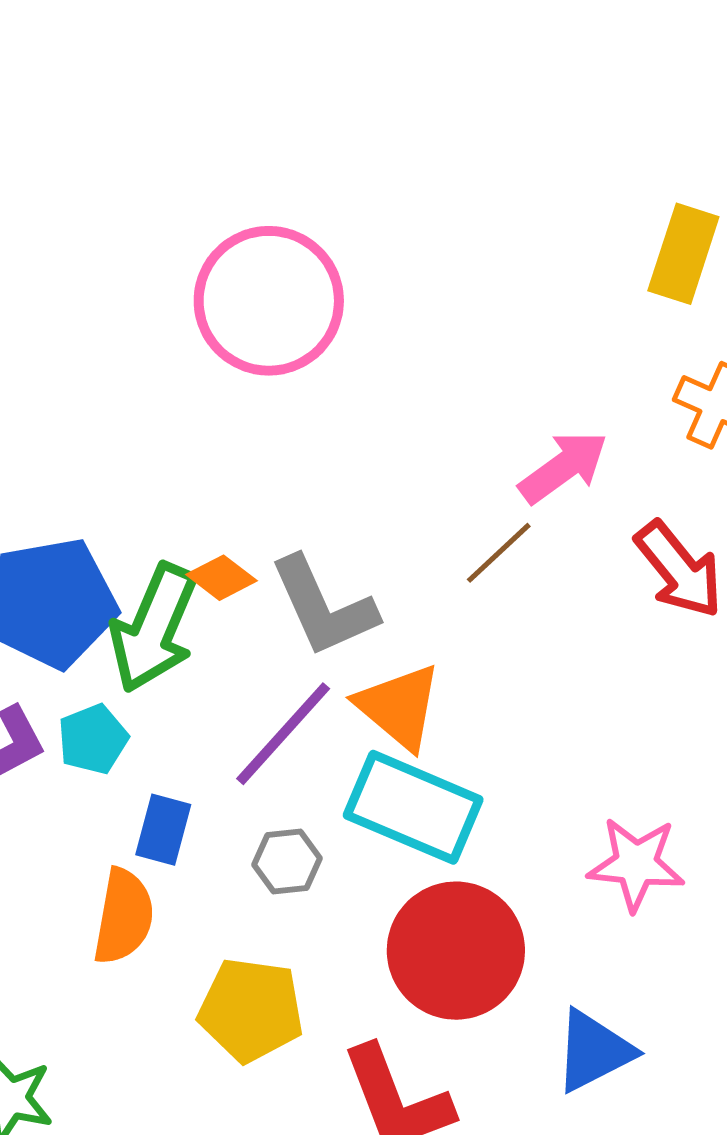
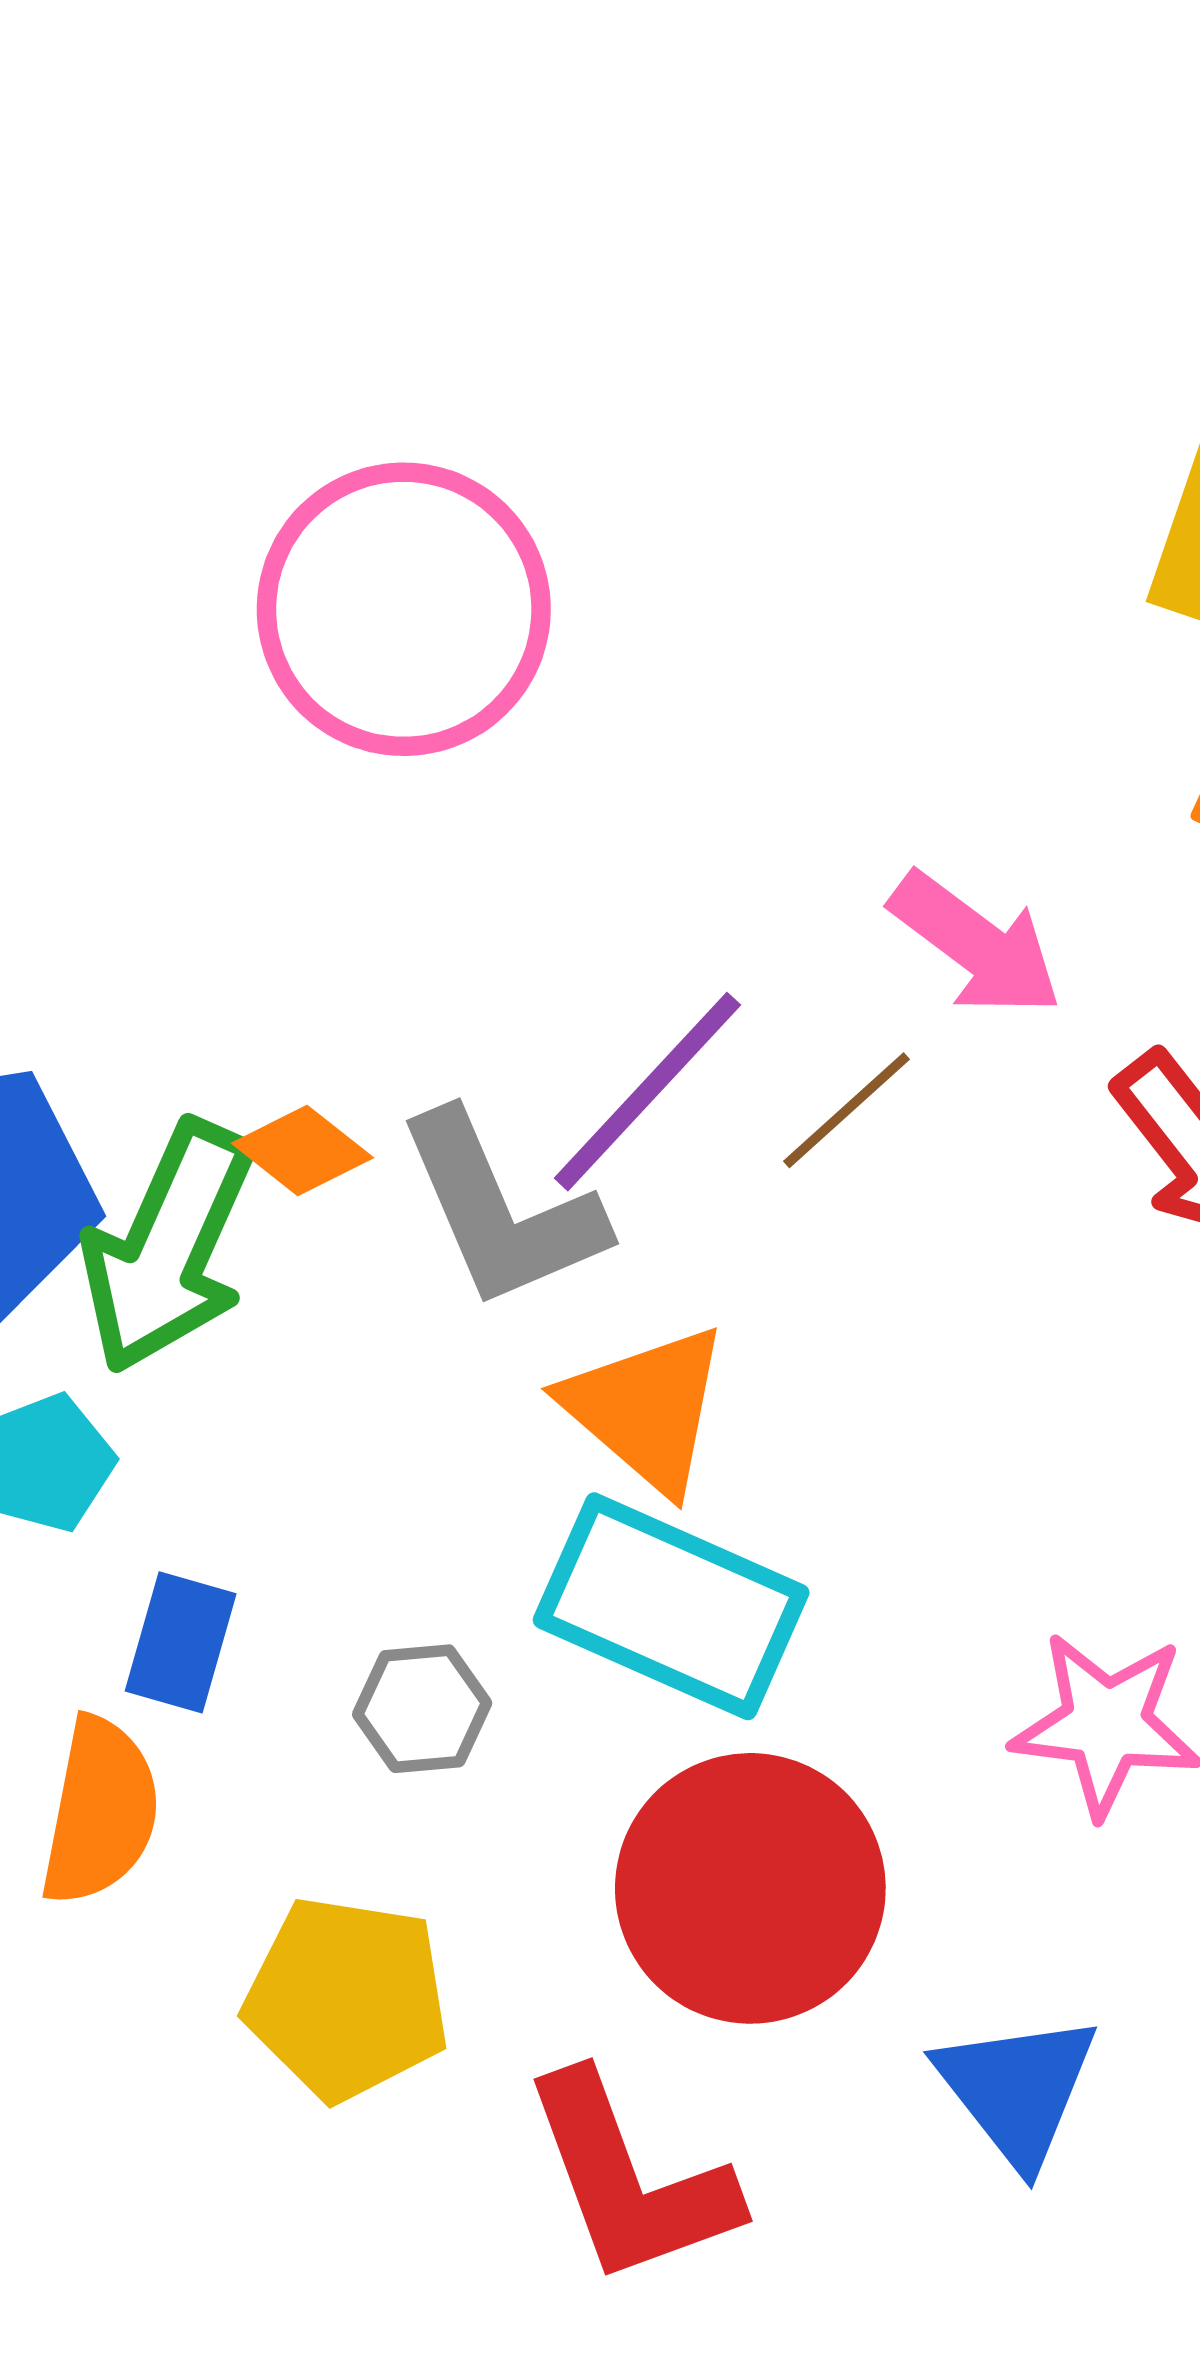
pink arrow: (563, 467) -> (976, 944), turned 72
purple line: (283, 734) -> (647, 1092), moved
blue triangle: (594, 1051) -> (1017, 2089), turned -42

